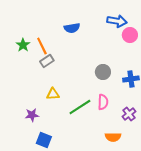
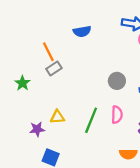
green star: (23, 45) -> (22, 83), moved
yellow triangle: (53, 94) -> (57, 117), moved
green line: (80, 107) -> (91, 120), turned -35

